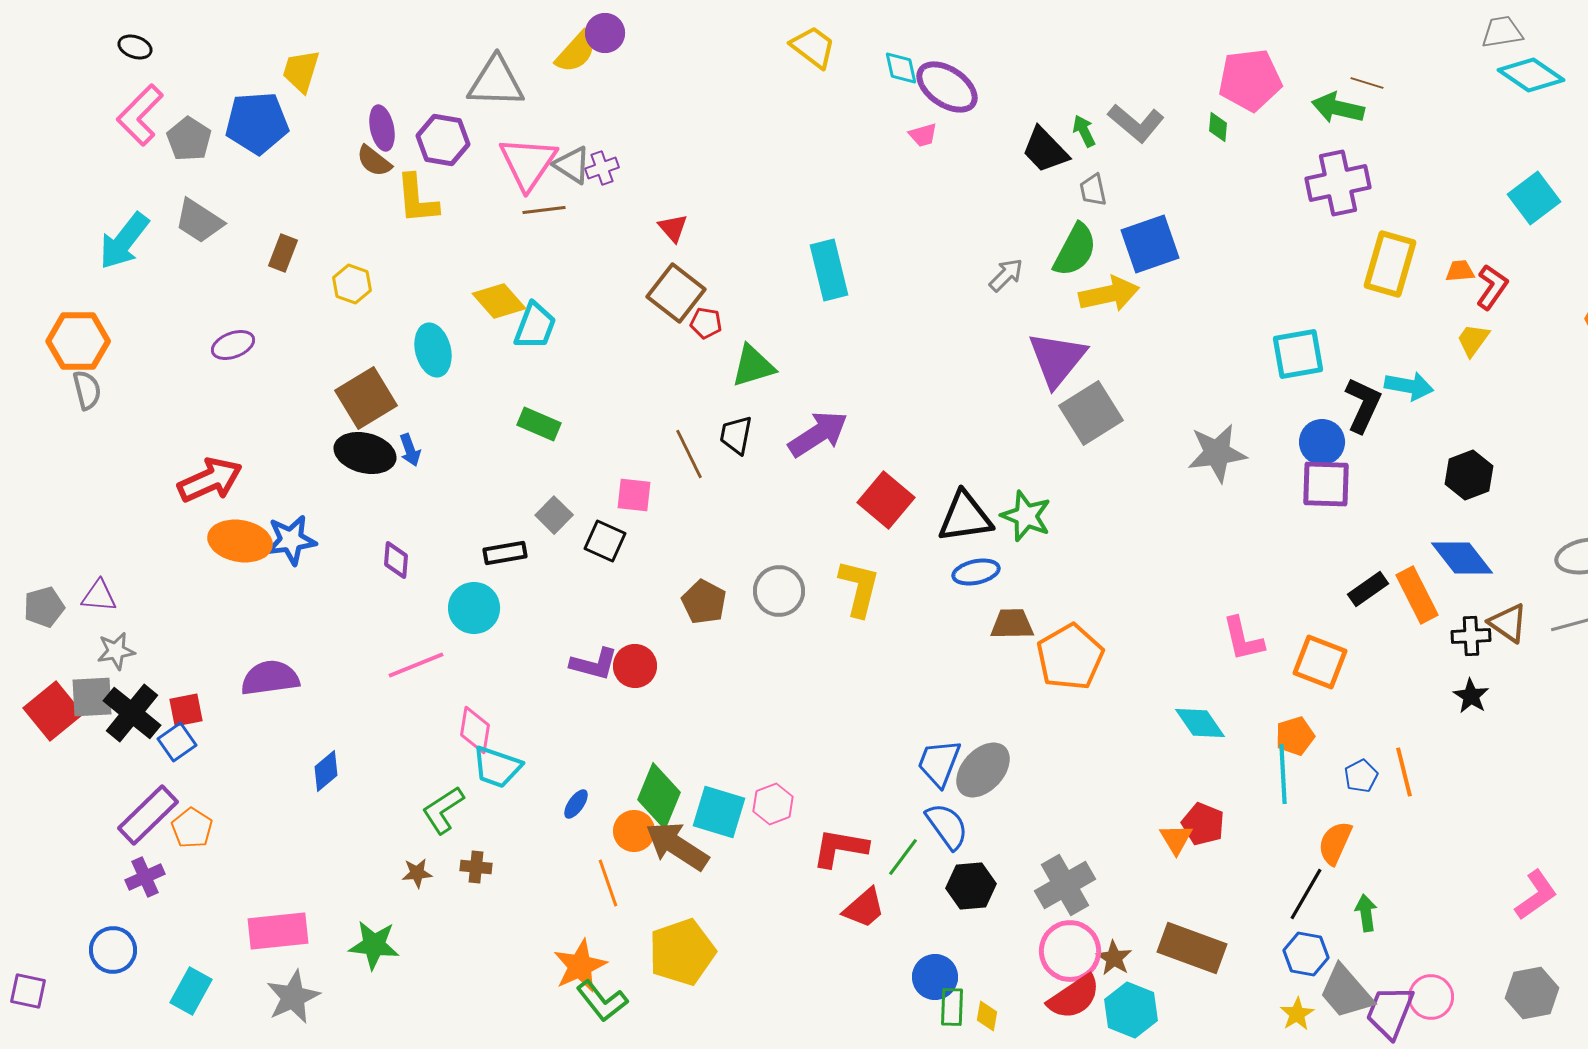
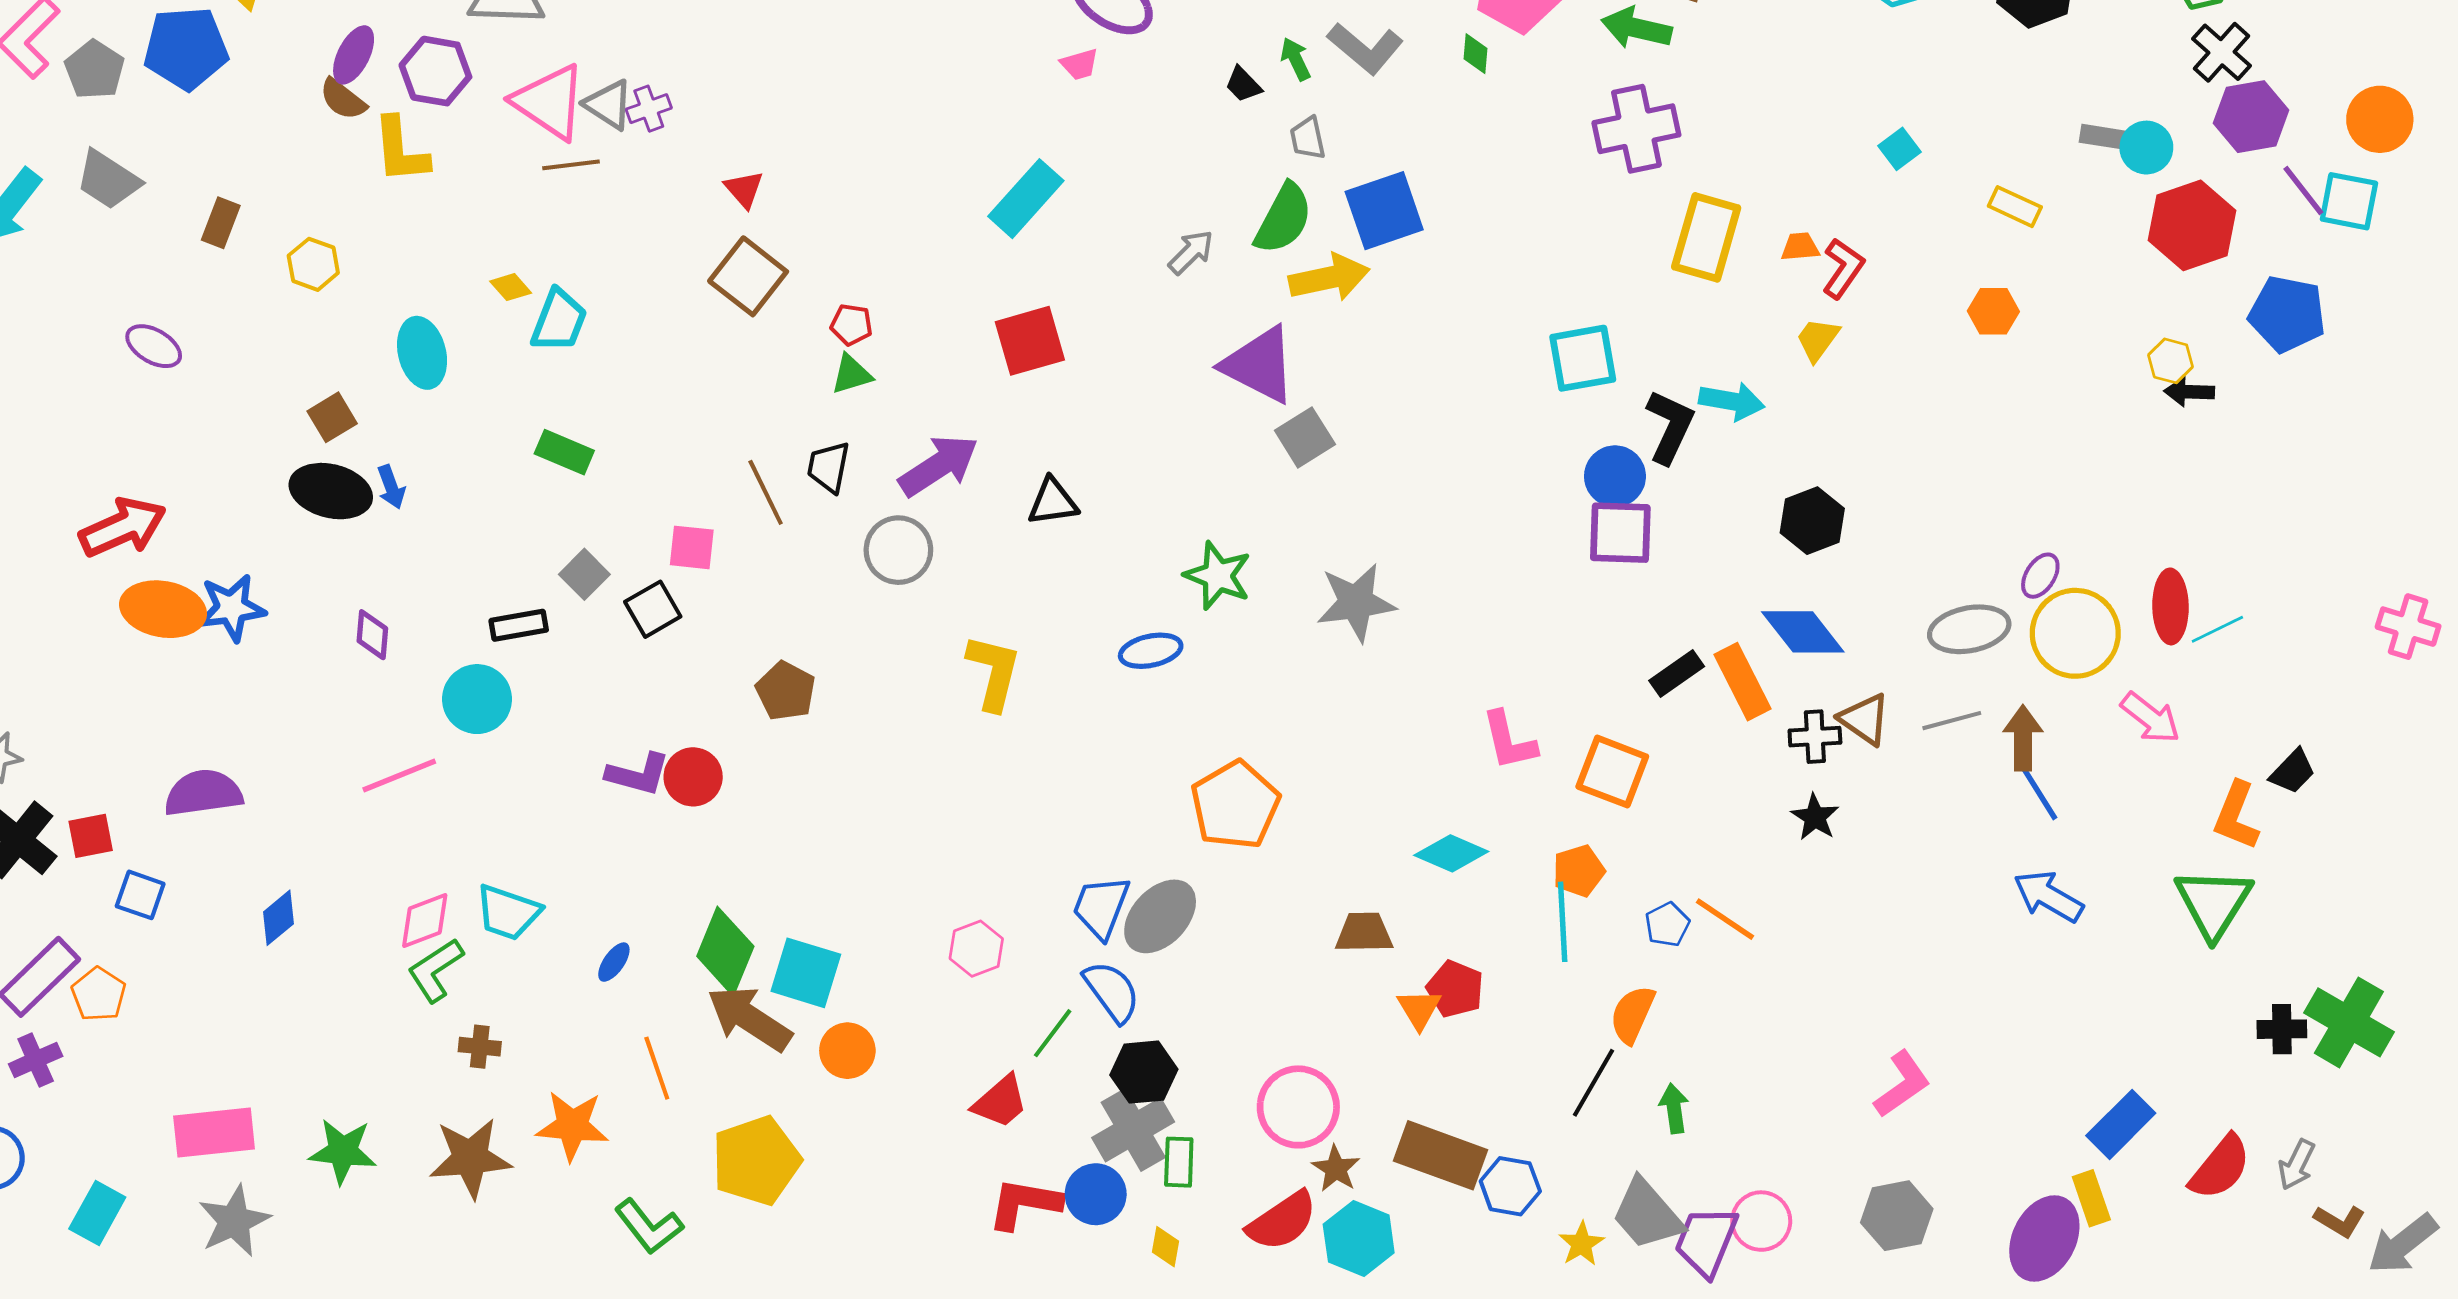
purple ellipse: (382, 128) -> (354, 55), turned 39
black trapezoid: (1045, 150) -> (1243, 84), size x0.6
pink triangle: (528, 163) -> (550, 102), turned -30
cyan square: (1534, 198) -> (1899, 149), size x0.6
cyan rectangle: (829, 270) -> (1026, 199), moved, turned 56
yellow diamond: (499, 301) -> (511, 287), size x0.6
red pentagon: (706, 323) -> (851, 325), moved
purple ellipse: (233, 345) -> (154, 346), turned 51
purple triangle: (1057, 359) -> (1259, 365), turned -42
green triangle: (753, 366) -> (851, 374), size x0.7
brown square: (366, 398) -> (332, 417), size x0.6
gray square: (1091, 413) -> (1305, 437), size x0.7
gray star: (1217, 453) -> (1356, 602), moved
red square: (886, 500) -> (1030, 341), moved, turned 34
black triangle: (965, 517) -> (1053, 502), moved, size x0.7
black square: (605, 541) -> (653, 609), turned 36
gray circle: (779, 591) -> (898, 550), moved
brown trapezoid: (1012, 624) -> (1364, 933), moved
orange pentagon: (1070, 657) -> (1235, 805), moved
cyan diamond: (1200, 723) -> (1451, 853), turned -32
pink diamond: (475, 730) -> (425, 920), moved, turned 60
blue square: (177, 742) -> (140, 895), moved, turned -36
orange line: (1404, 772) -> (1725, 919), turned -42
pink hexagon: (773, 804) -> (976, 949), moved
orange circle: (634, 831) -> (847, 1051), moved
red L-shape: (840, 848) -> (1025, 1204), moved
brown star: (417, 873) -> (470, 1158), moved, size x2.0
gray cross: (1065, 885) -> (1133, 1130), moved
pink circle: (1070, 951) -> (1298, 1107), moved
blue hexagon: (1306, 954) -> (1510, 1186), moved
orange star: (580, 966) -> (572, 1126), moved, turned 30
green rectangle: (952, 1007) -> (1179, 1162), moved

